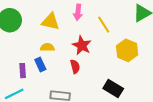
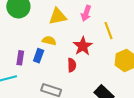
yellow triangle: (51, 22) -> (58, 16), turned -36
blue rectangle: (40, 64) -> (39, 56), turned 32

